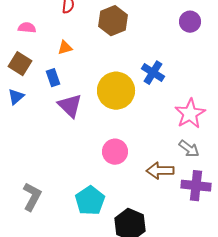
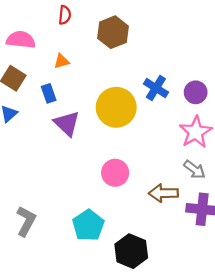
purple circle: (190, 22) -> (196, 92), moved
pink semicircle: (27, 28) -> (21, 40), size x1.5

